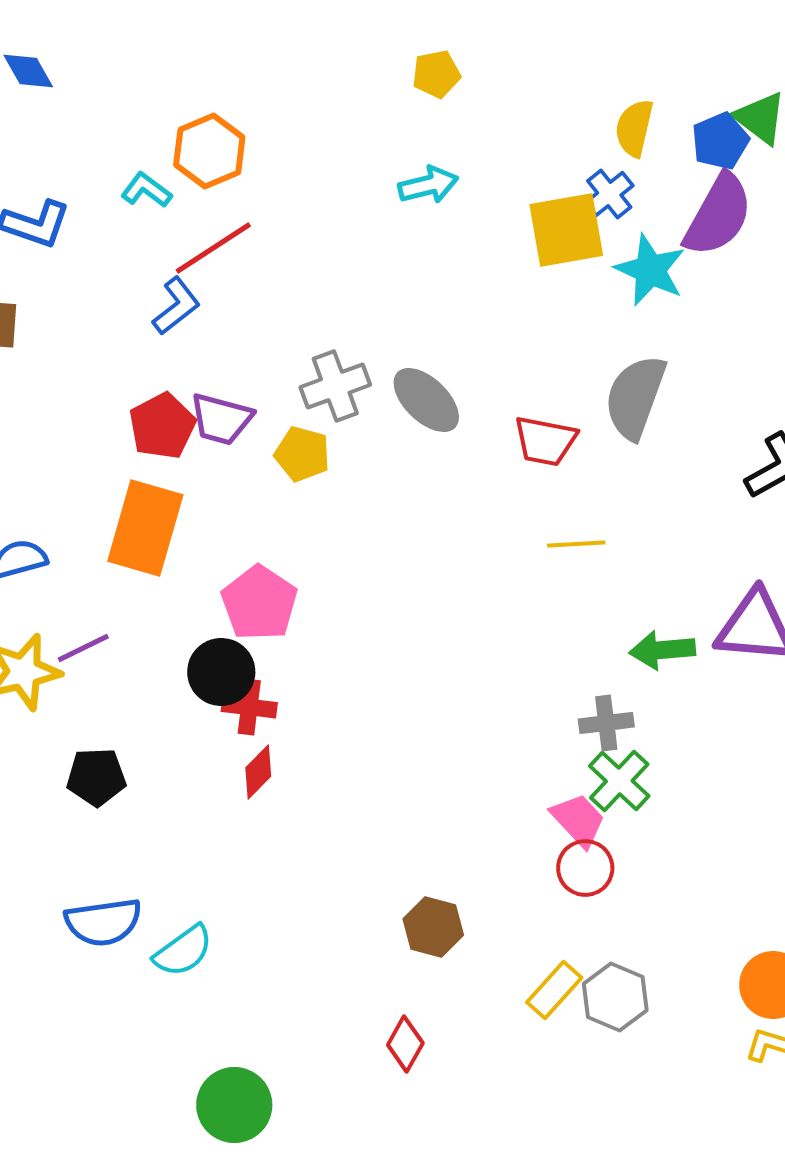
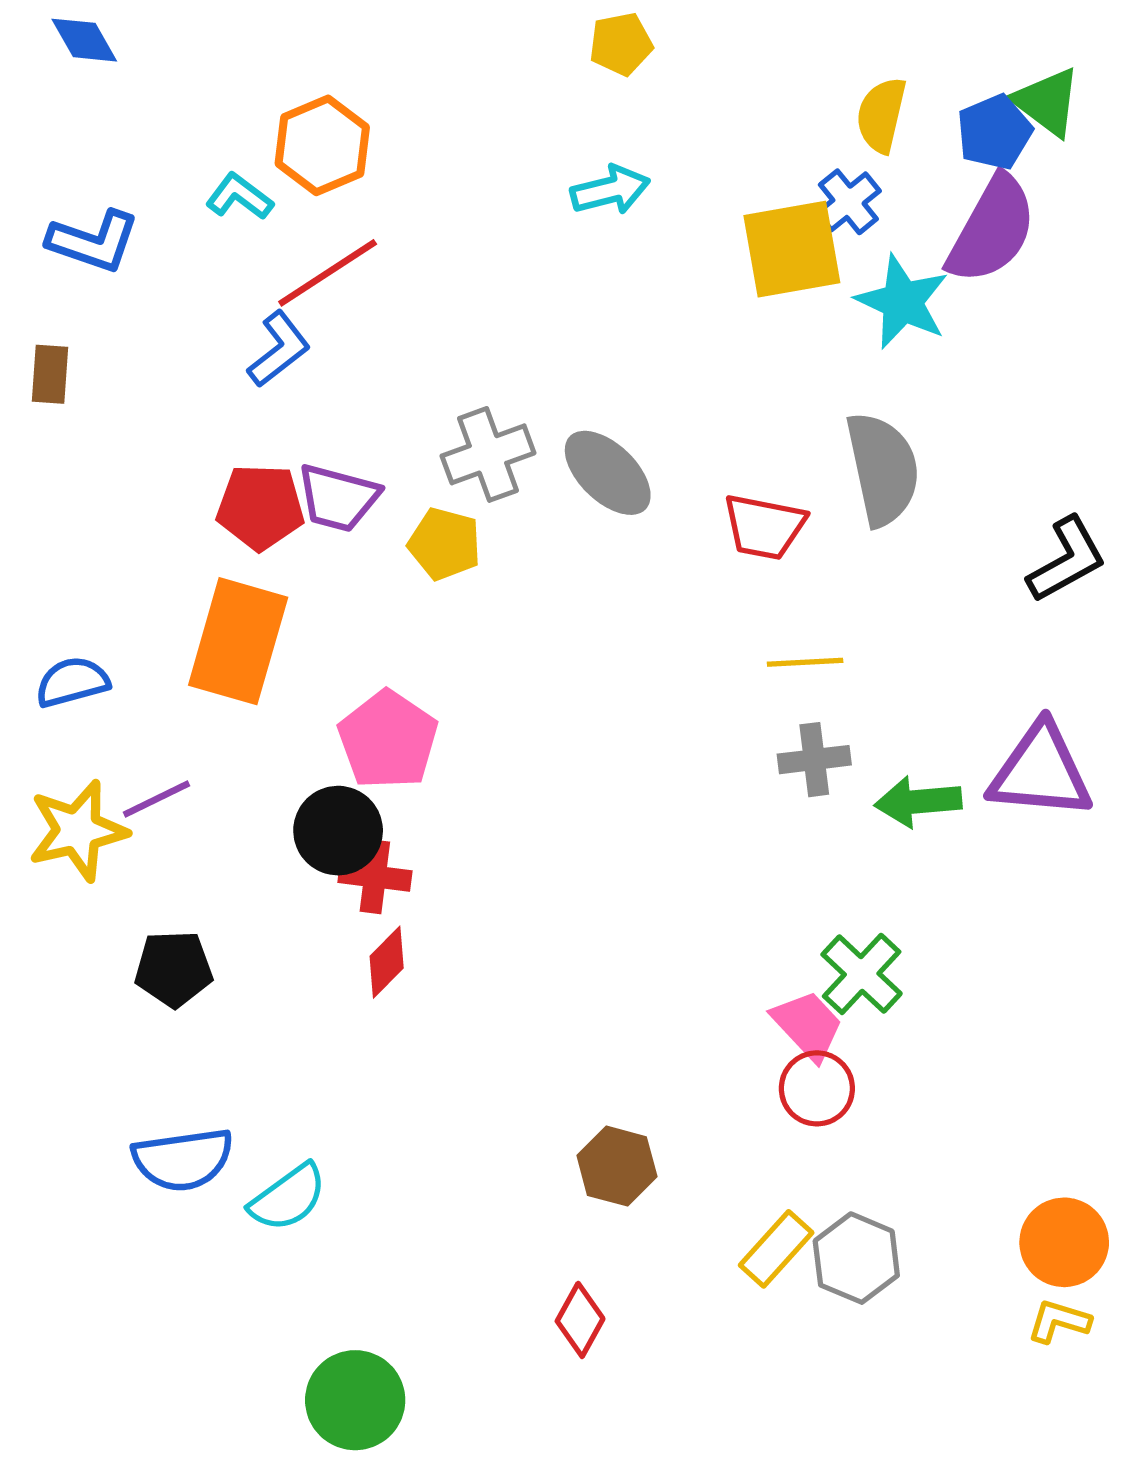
gray semicircle: (635, 397) -> (883, 469), turned 148
red pentagon: (162, 426) -> (260, 507), turned 30
gray cross: (606, 723) -> (814, 760), moved

